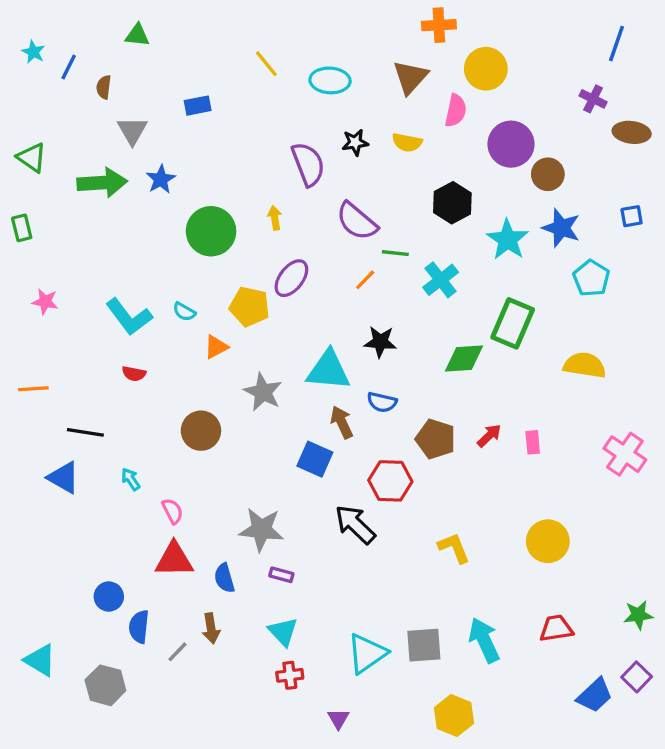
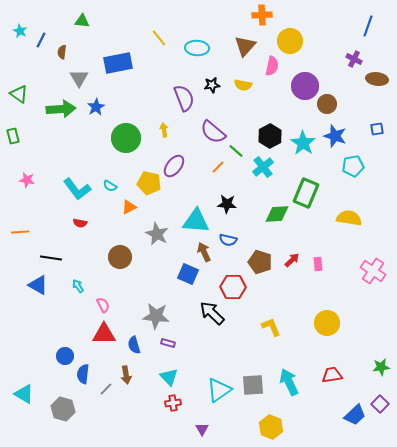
blue rectangle: (198, 106) -> (118, 63), size x1.8
black hexagon: (452, 203) -> (270, 136), moved
green line: (395, 253) -> (236, 151), turned 35
cyan pentagon: (591, 278) -> (353, 166), turned 30

